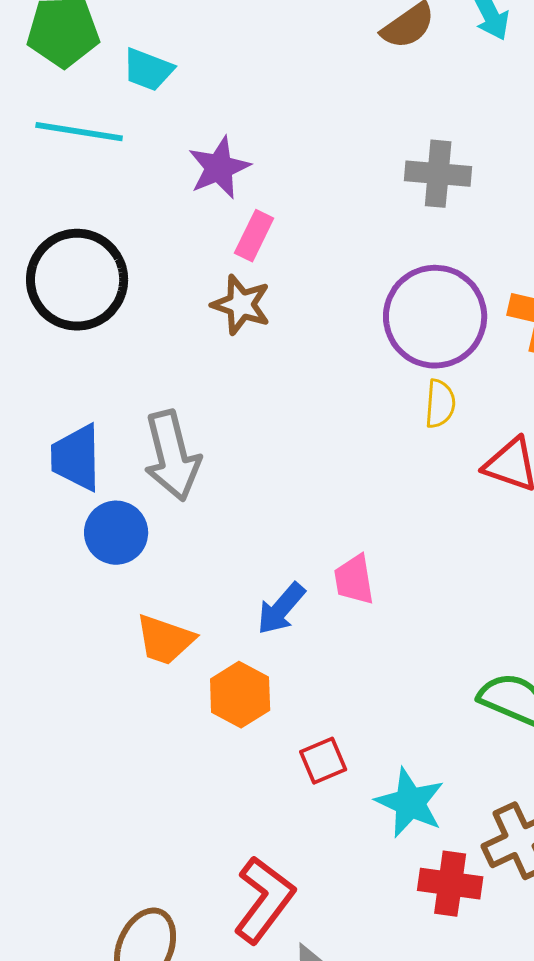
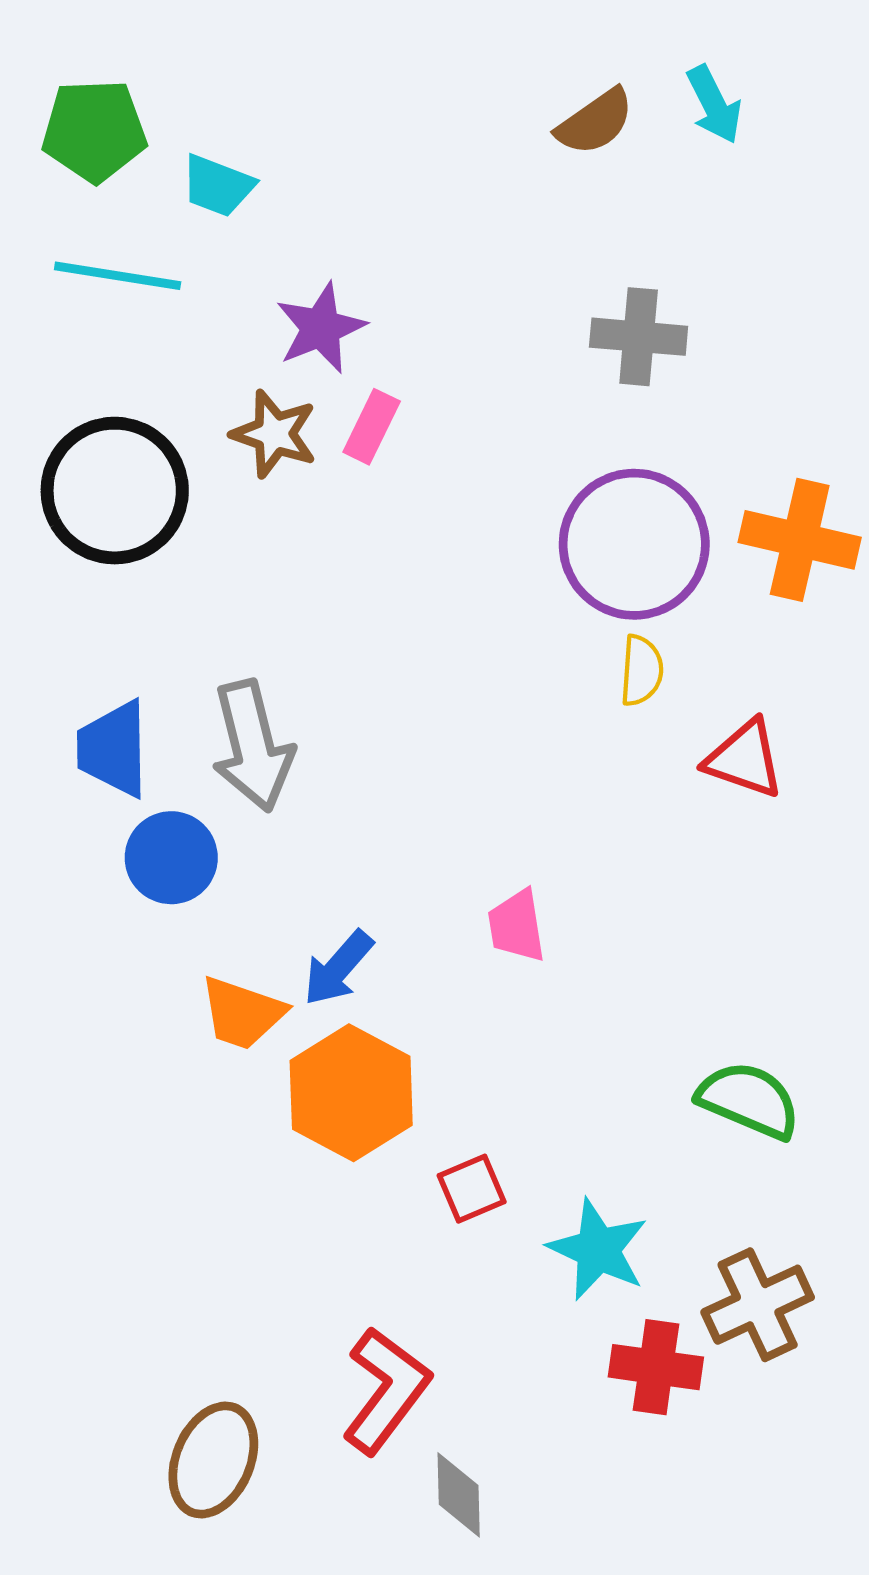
brown star: (241, 305) -> (274, 434), moved
blue arrow: (281, 609) -> (338, 968), moved
orange hexagon: (240, 695) -> (351, 1093), size x1.4

